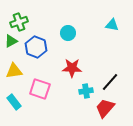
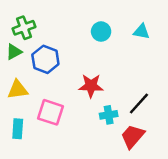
cyan circle: (68, 33) -> (101, 32), moved
cyan rectangle: (14, 102) -> (18, 129), turned 42

